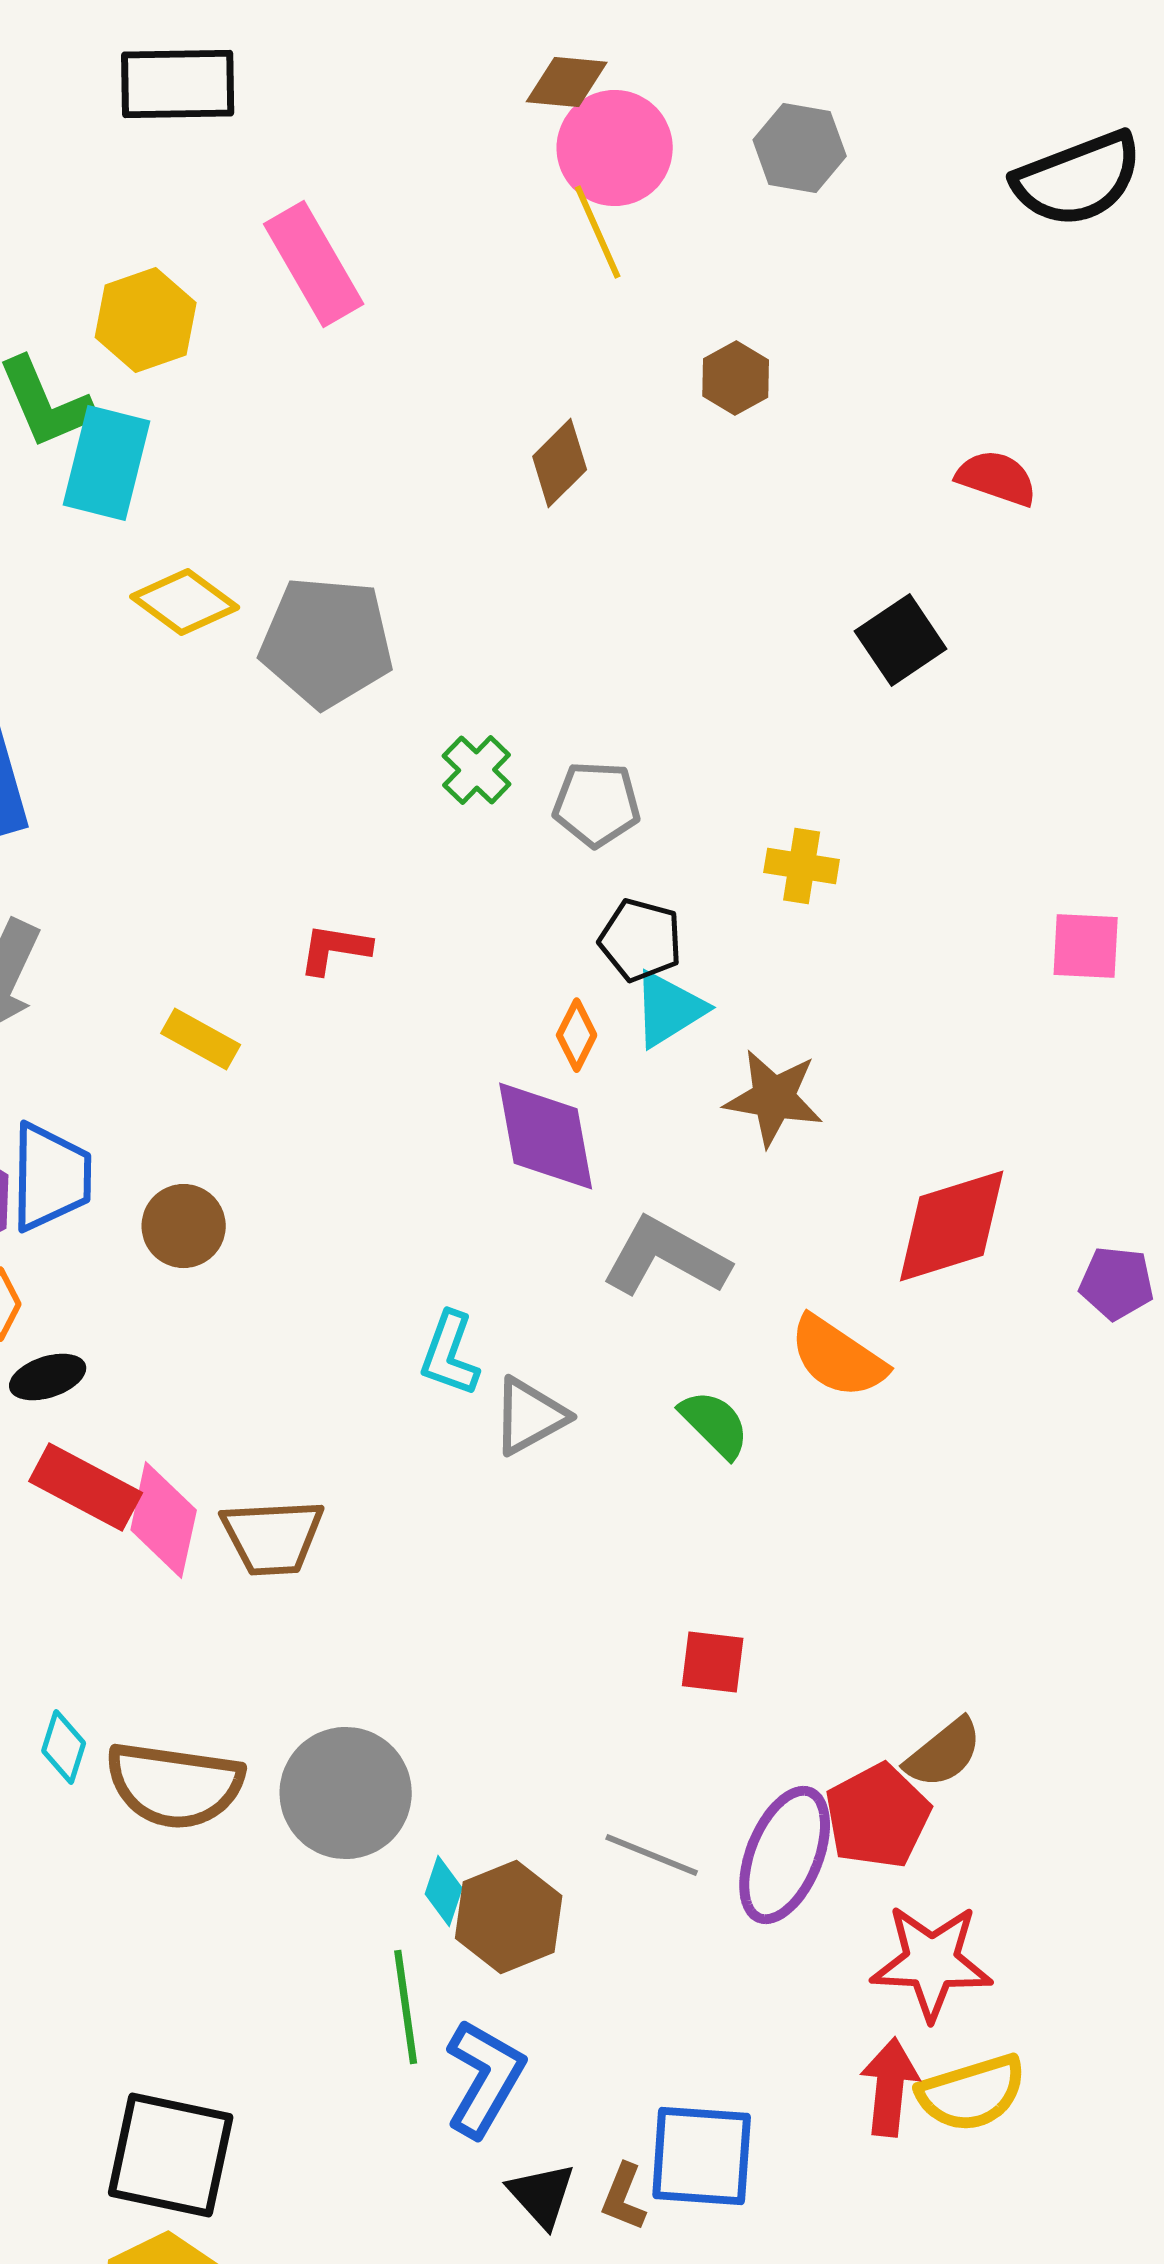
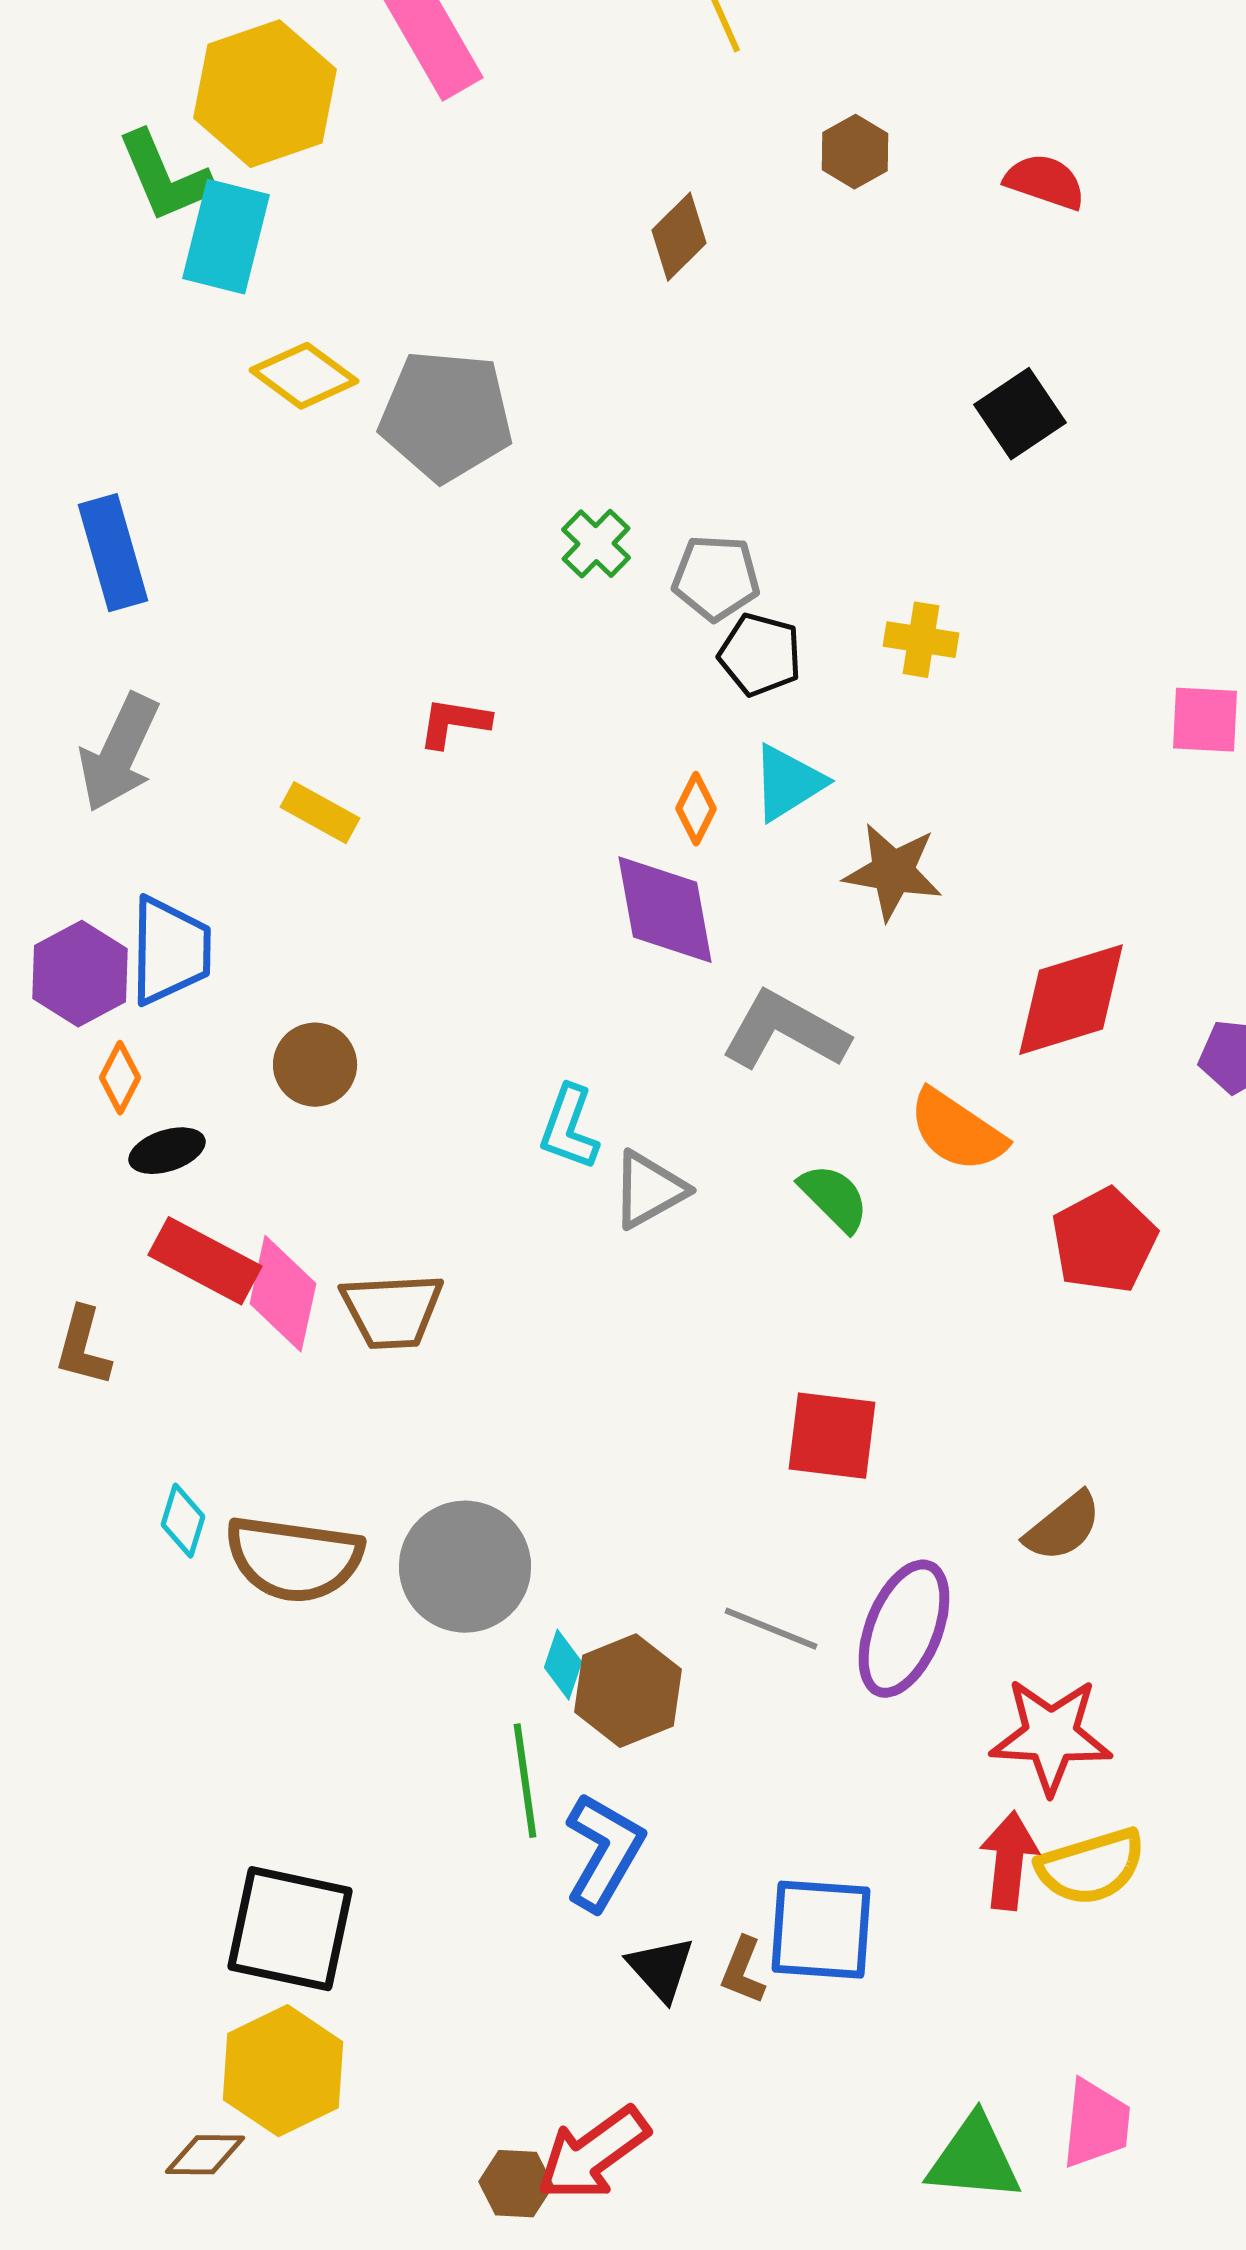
yellow hexagon: (146, 320) -> (265, 94), size x1.4
red semicircle: (997, 478) -> (1045, 182), moved
black pentagon: (641, 940) -> (760, 655), moved
brown circle: (184, 1226) -> (315, 1065), moved
red square: (713, 1662) -> (832, 1436), size x1.4
red pentagon: (878, 1816) -> (1104, 1241), moved

